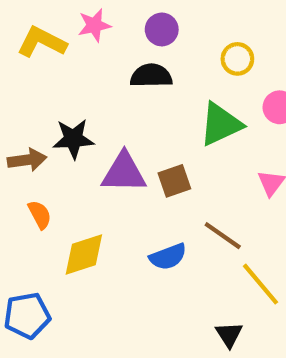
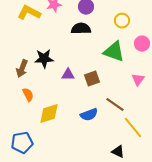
green triangle: (221, 124) -> (114, 52), turned 45
brown arrow: (27, 160) -> (22, 69), turned 120
purple triangle: (124, 173) -> (68, 75), size x0.6
black triangle: (229, 335) -> (118, 152), turned -32

